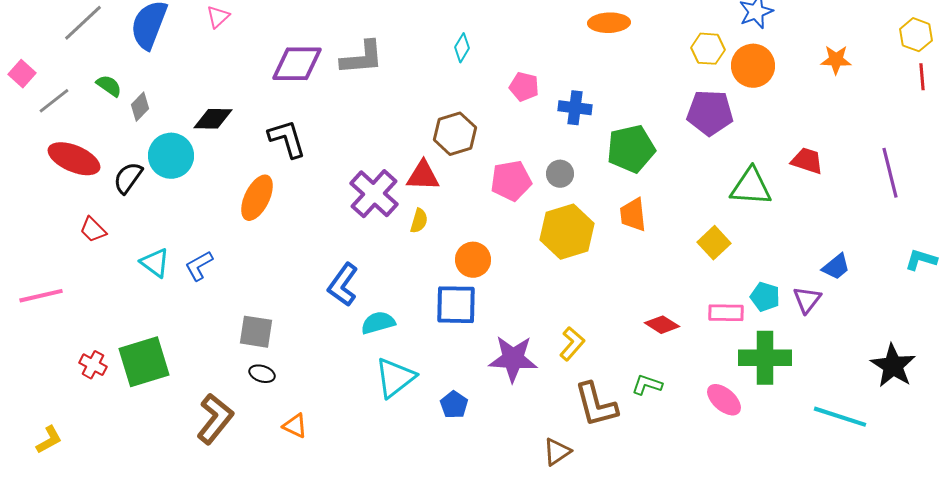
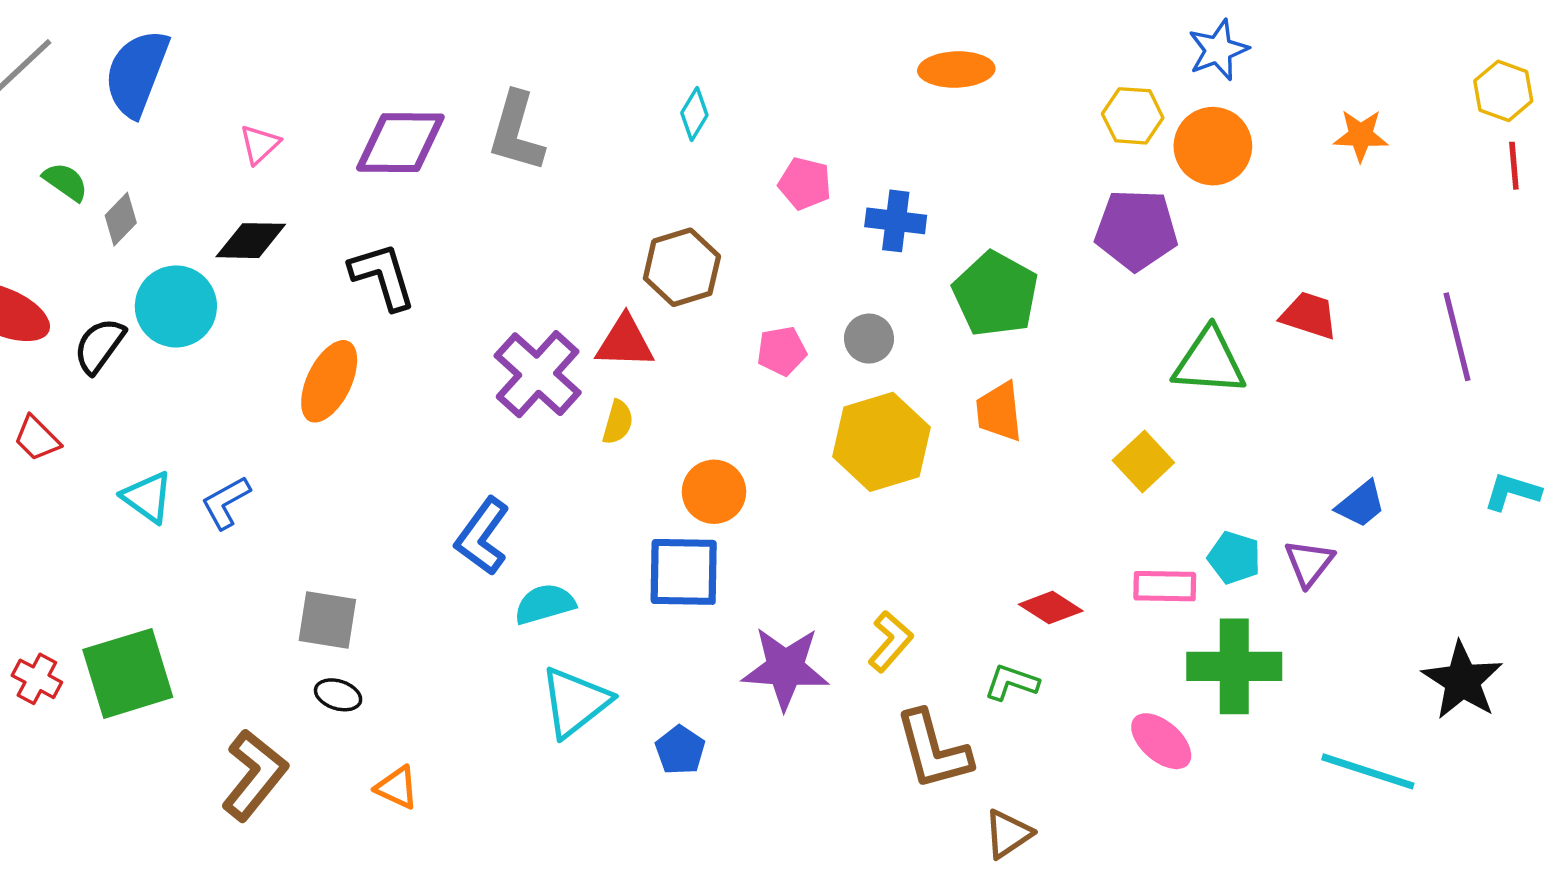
pink triangle: (218, 17) -> (260, 144), moved
gray L-shape: (362, 58) -> (516, 132), turned 111
green pentagon: (631, 149) -> (996, 294), turned -30
pink pentagon: (511, 181) -> (782, 351), size x0.7
green L-shape: (647, 385) -> (1012, 682), moved
brown triangle: (557, 452) -> (1008, 834), moved

